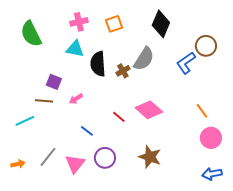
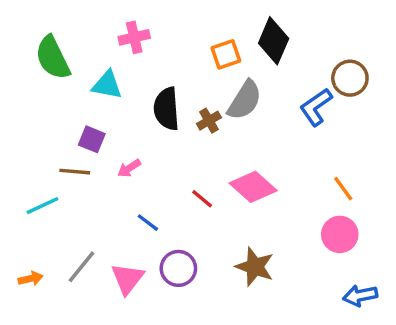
orange square: (114, 24) -> (226, 54), moved
cyan triangle: (75, 49) -> (107, 85), moved
pink circle: (211, 138) -> (340, 234), moved

